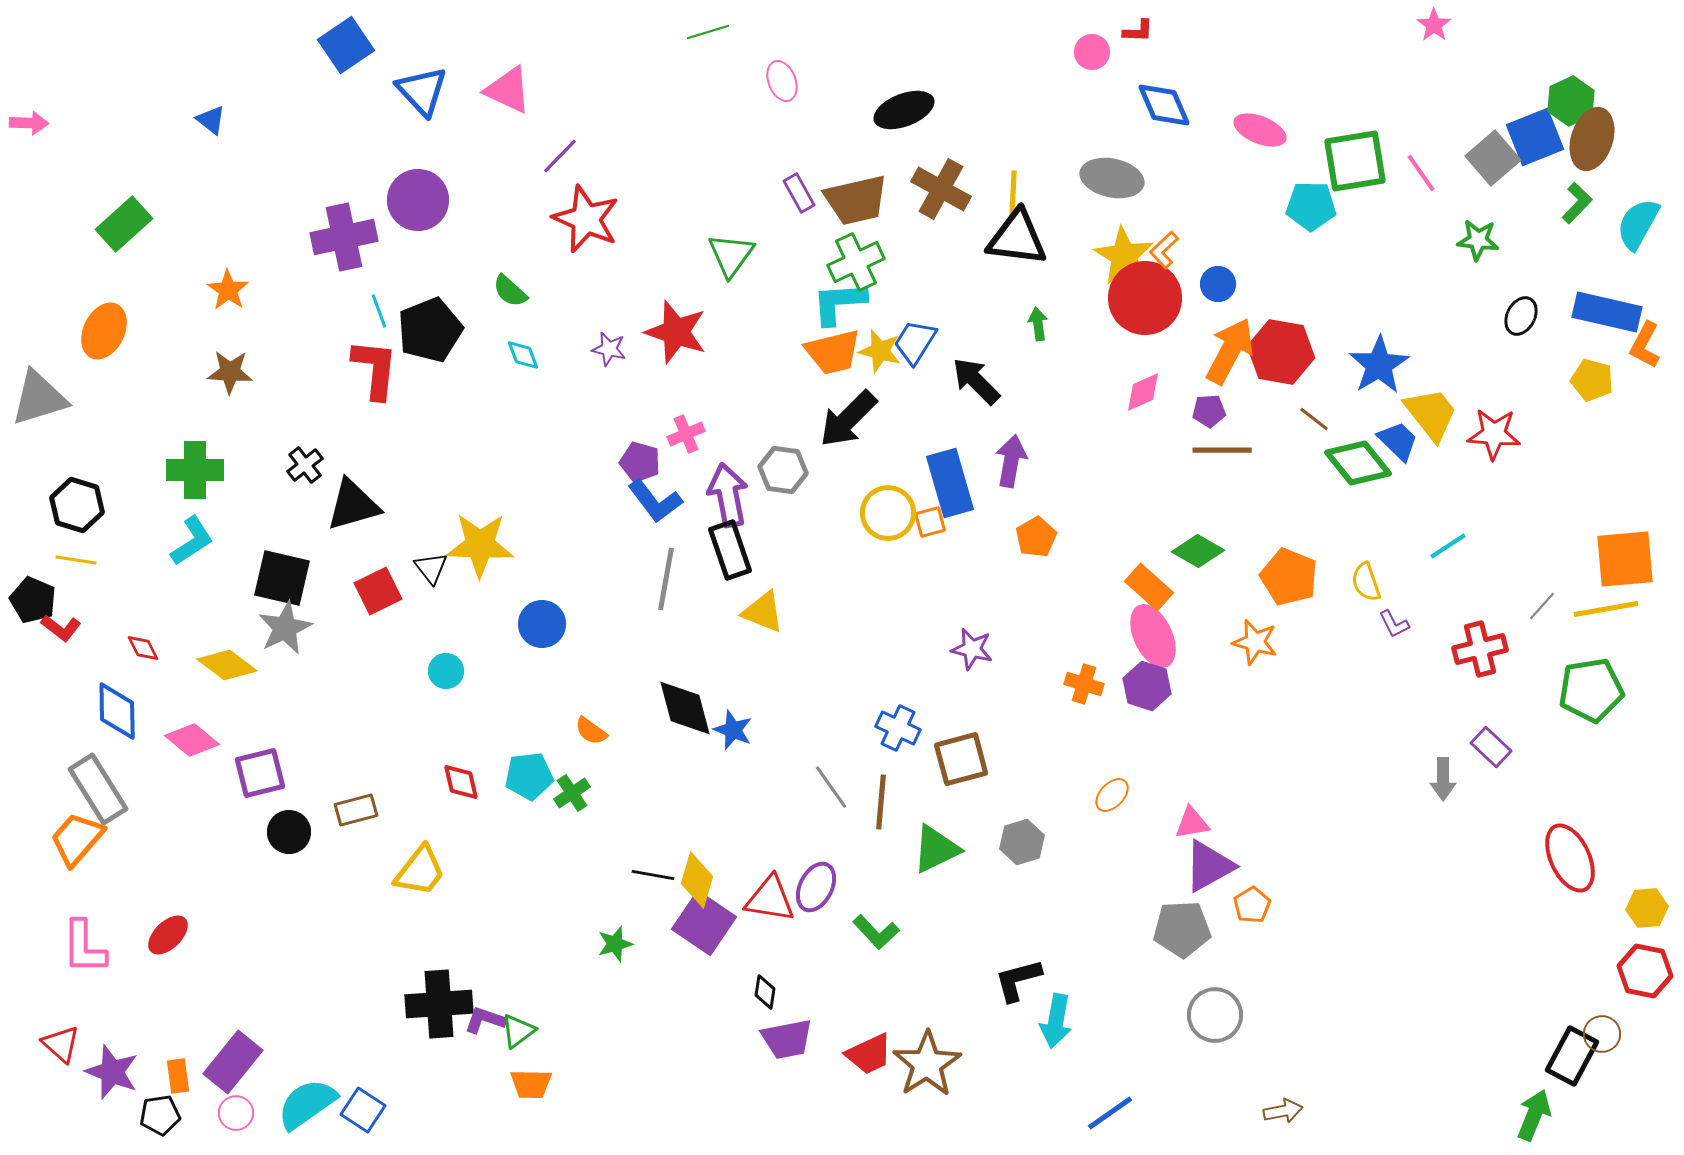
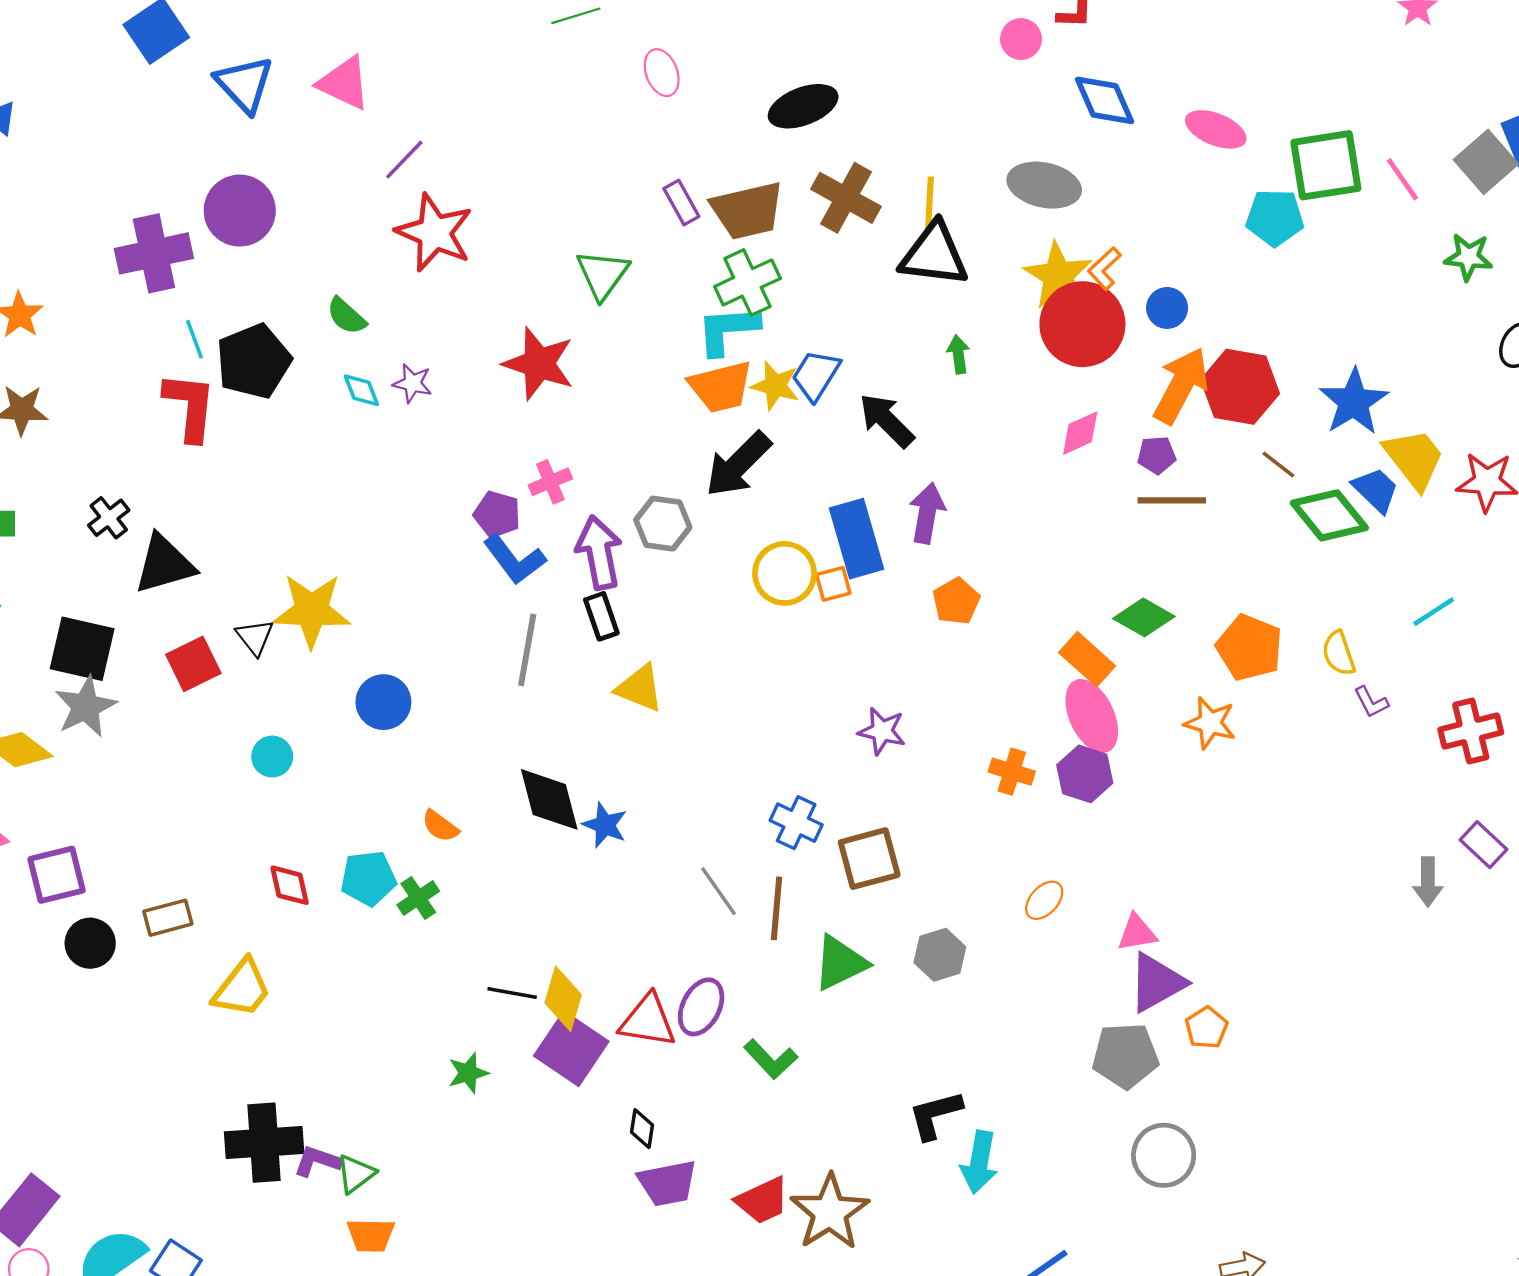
purple star: (609, 349) -> (412, 383), moved
black rectangle: (730, 550) -> (601, 616), size x0.7

